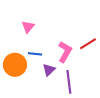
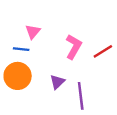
pink L-shape: (65, 52) -> (74, 47), moved
blue line: (35, 54) -> (21, 49), moved

